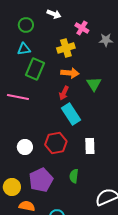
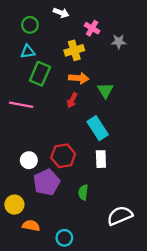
cyan rectangle: (71, 114) -> (98, 128), moved
purple pentagon: (41, 180) -> (47, 182), moved

